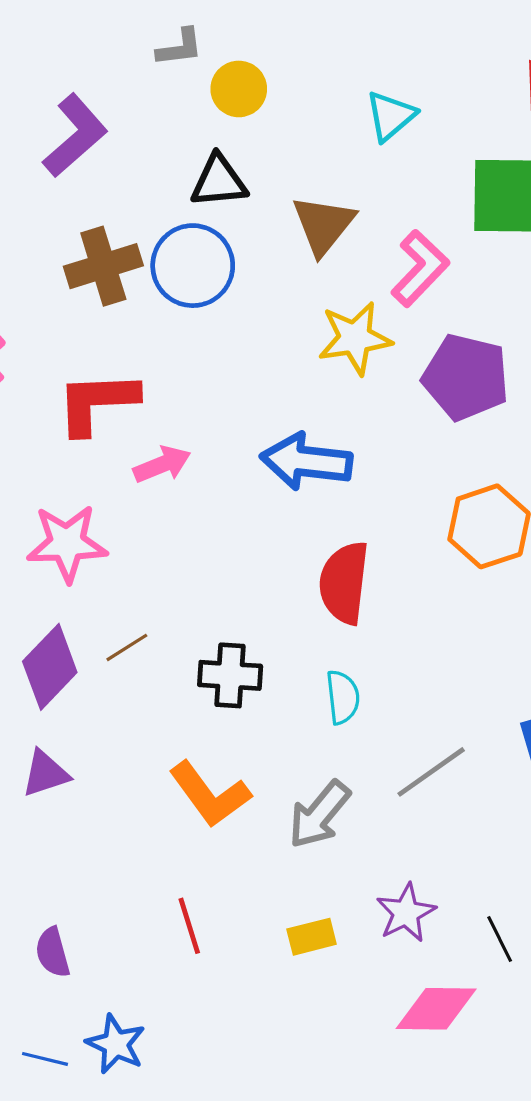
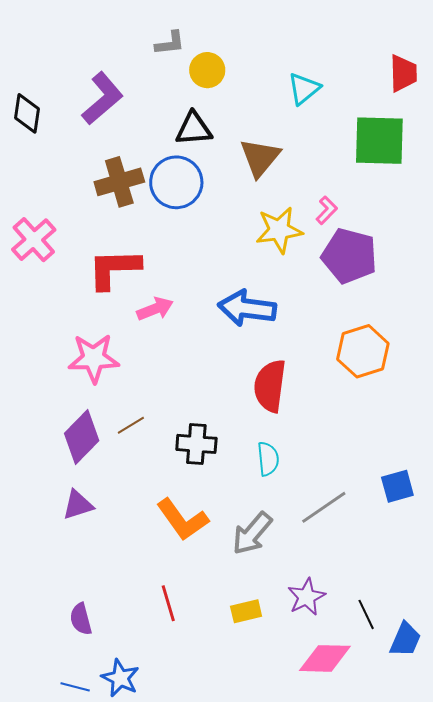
pink L-shape: (420, 268) -> (327, 210), moved, size x0.6

